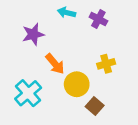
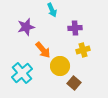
cyan arrow: (66, 13) -> (52, 10), turned -128
purple cross: (98, 19) -> (75, 28), moved, turned -32

